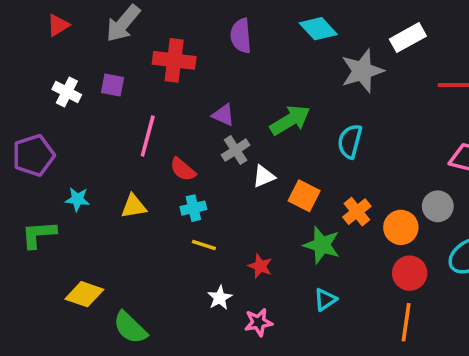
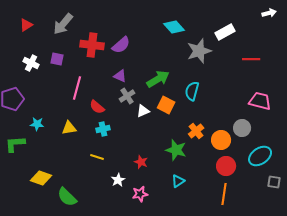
purple semicircle: (241, 36) -> (121, 45), moved, turned -126
orange square: (304, 196) -> (166, 105), moved
yellow line: (204, 245) -> (97, 157), moved

